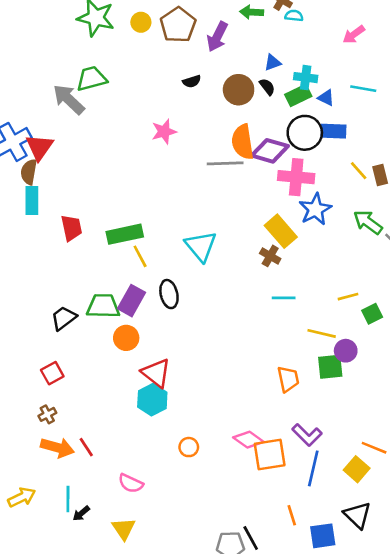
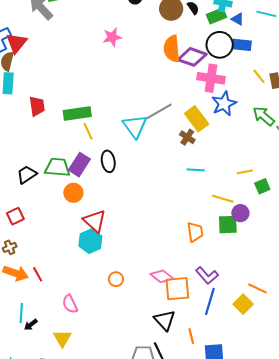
gray line: (225, 163) -> (159, 111), moved, turned -32
pink semicircle: (131, 483) -> (70, 304), turned 36
black triangle: (357, 515) -> (165, 320), moved

